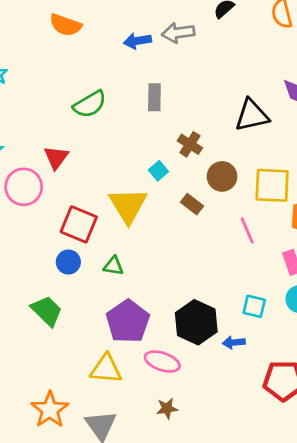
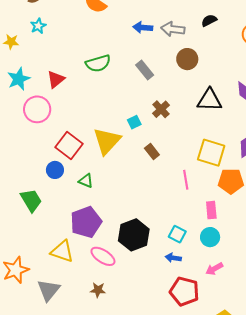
gray rectangle: (154, 97) -> (145, 70), turned -54
red triangle: (56, 157) -> (56, 79), moved
brown circle: (222, 176) -> (187, 59), moved
blue arrow: (234, 342) -> (173, 258), moved

